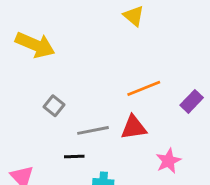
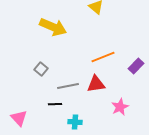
yellow arrow: (35, 45) -> (53, 27), moved

